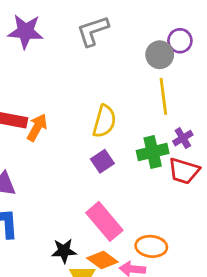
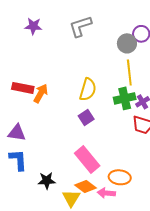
purple star: (25, 31) -> (33, 26), size x0.7
green cross: (153, 152) -> (125, 98), moved
black star: (64, 251) -> (47, 181), moved

